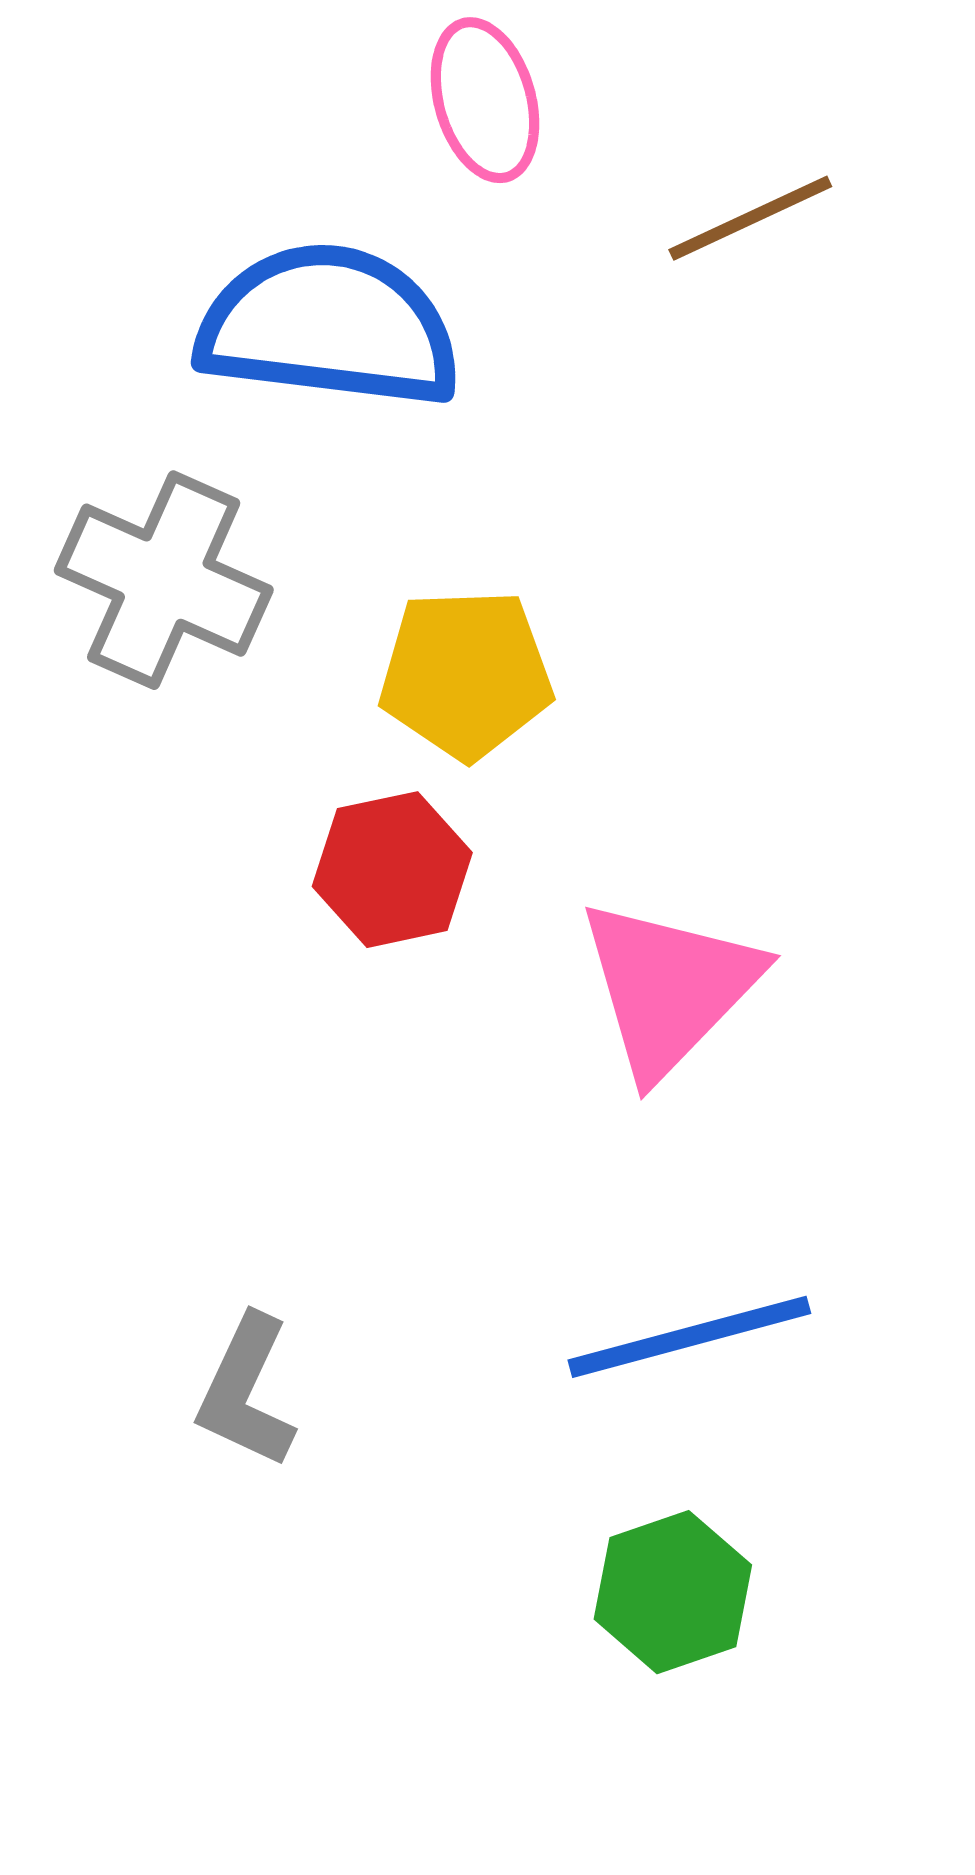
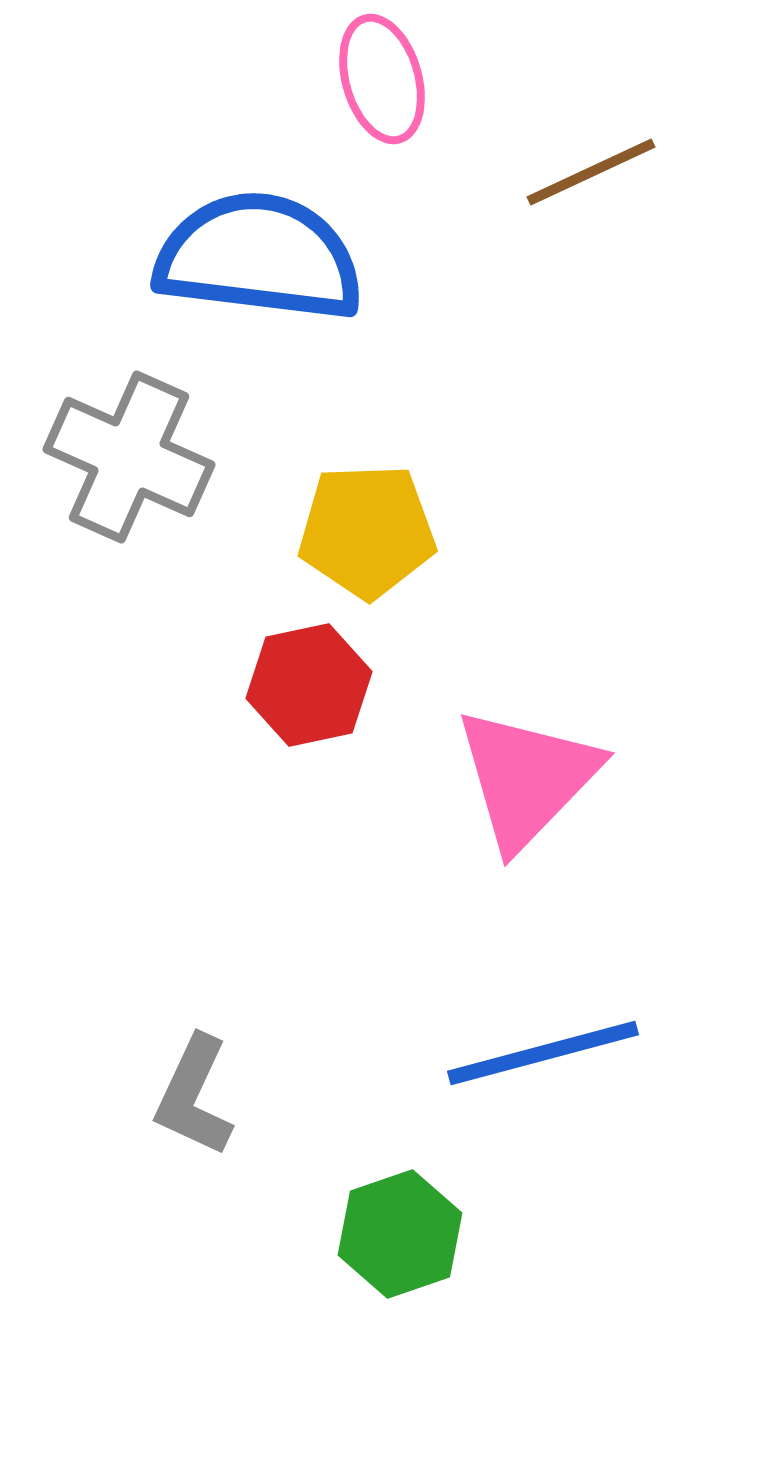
green hexagon: (673, 1592) -> (400, 1234), moved

